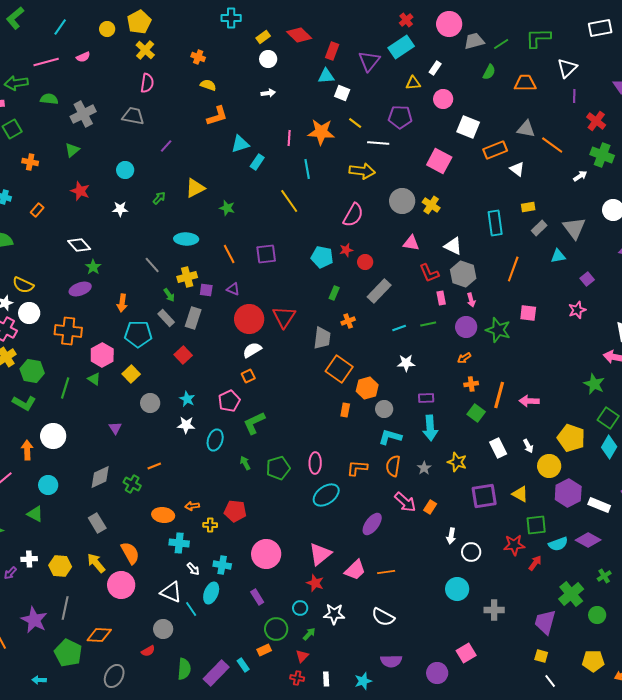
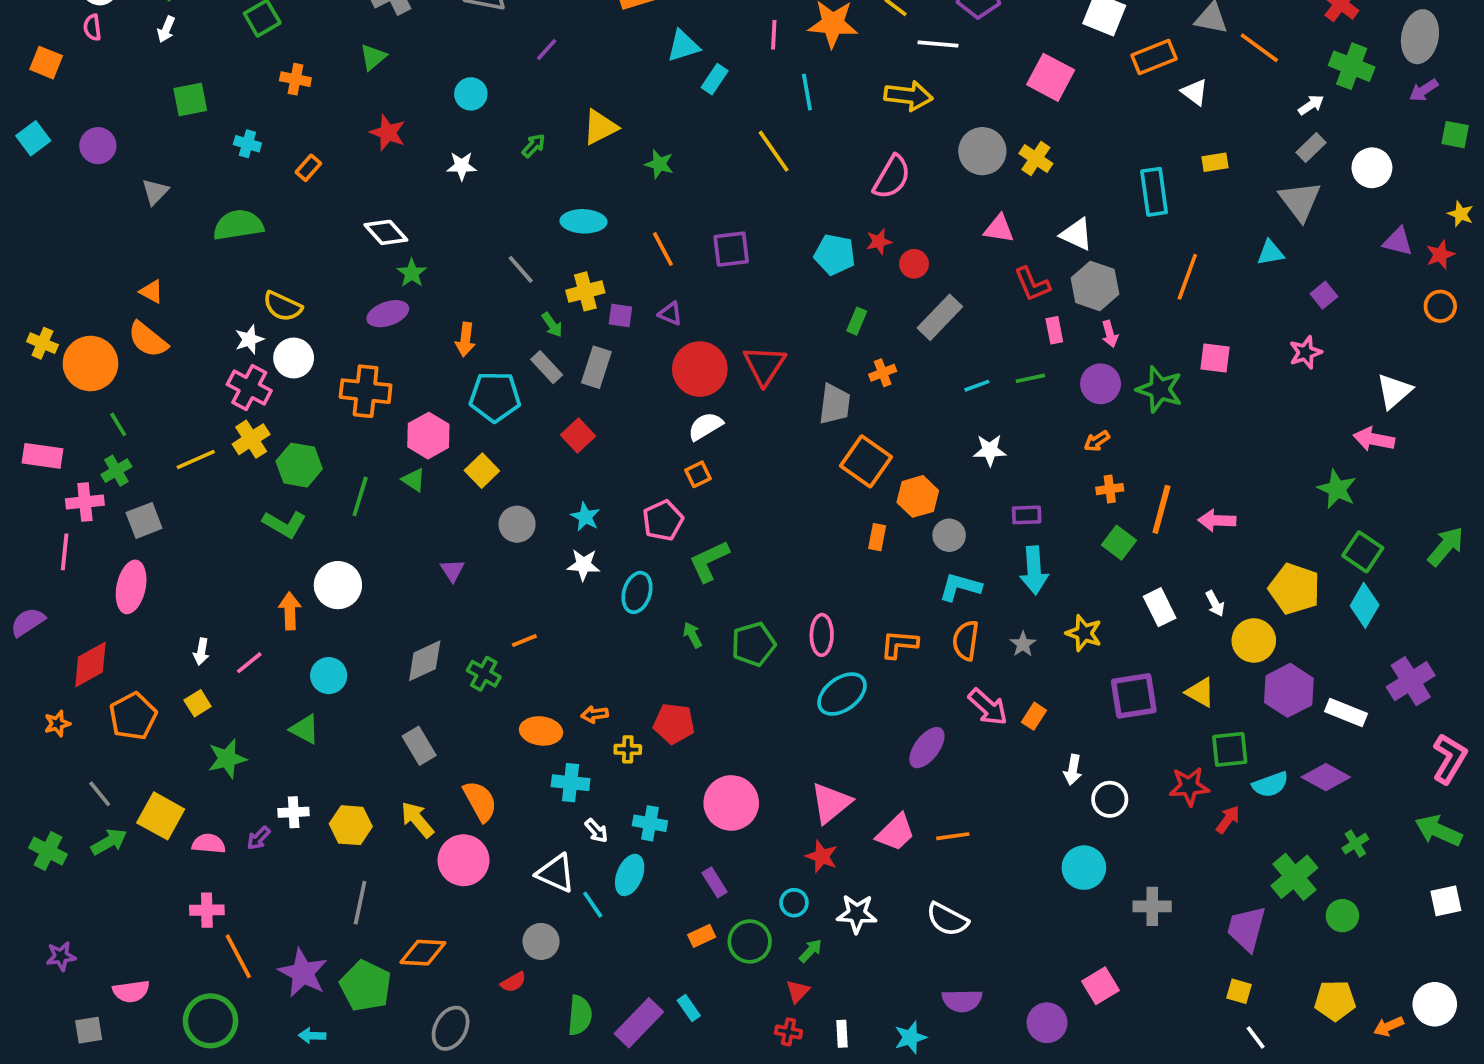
gray rectangle: (539, 228) -> (1311, 147), moved
purple star: (34, 620) -> (303, 973), moved
orange rectangle: (264, 650) -> (702, 936), moved

